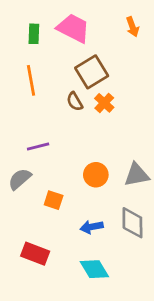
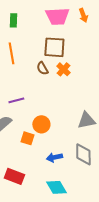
pink trapezoid: (73, 28) -> (57, 16), moved, turned 150
brown square: (92, 72) -> (54, 47), turned 35
orange circle: (96, 175) -> (41, 124), moved

